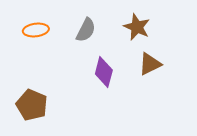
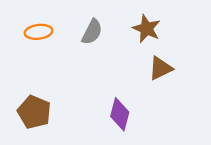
purple diamond: (104, 72) -> (120, 114), moved

